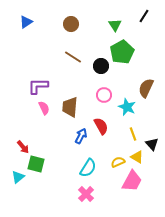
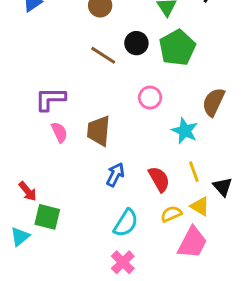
black circle: (101, 66) -> (136, 43), moved
pink circle: (104, 95) -> (150, 98), moved
red semicircle: (101, 126) -> (159, 179), moved

